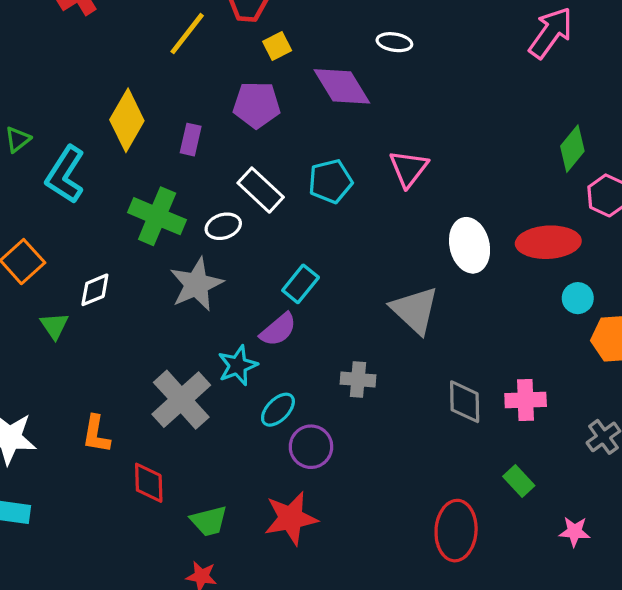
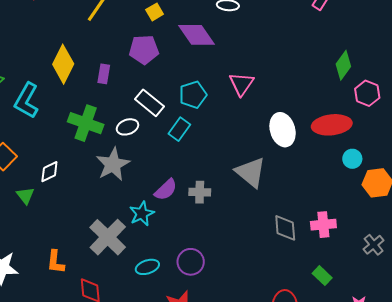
cyan rectangle: (301, 284) -> (179, 129), moved
gray cross: (358, 379) -> (200, 192), moved
cyan ellipse: (278, 410) -> (147, 267), moved, turned 30

